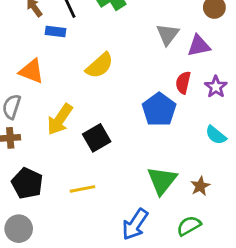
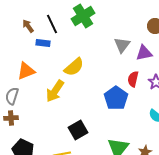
orange triangle: (31, 71) -> (26, 71), turned -42
yellow arrow: (60, 119) -> (55, 91), moved
black square: (97, 138) -> (78, 130), moved

